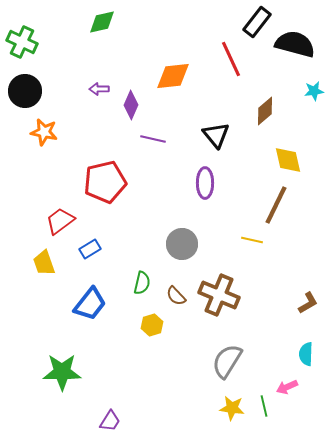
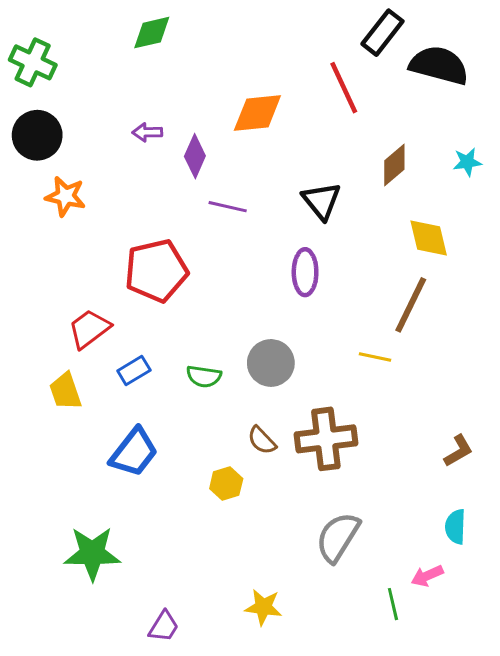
cyan star: (314, 91) -> (467, 162), moved
green semicircle: (142, 283) -> (204, 376), moved, turned 85
brown cross: (219, 295) -> (326, 439), turned -30
yellow star: (232, 408) -> (263, 607), moved

